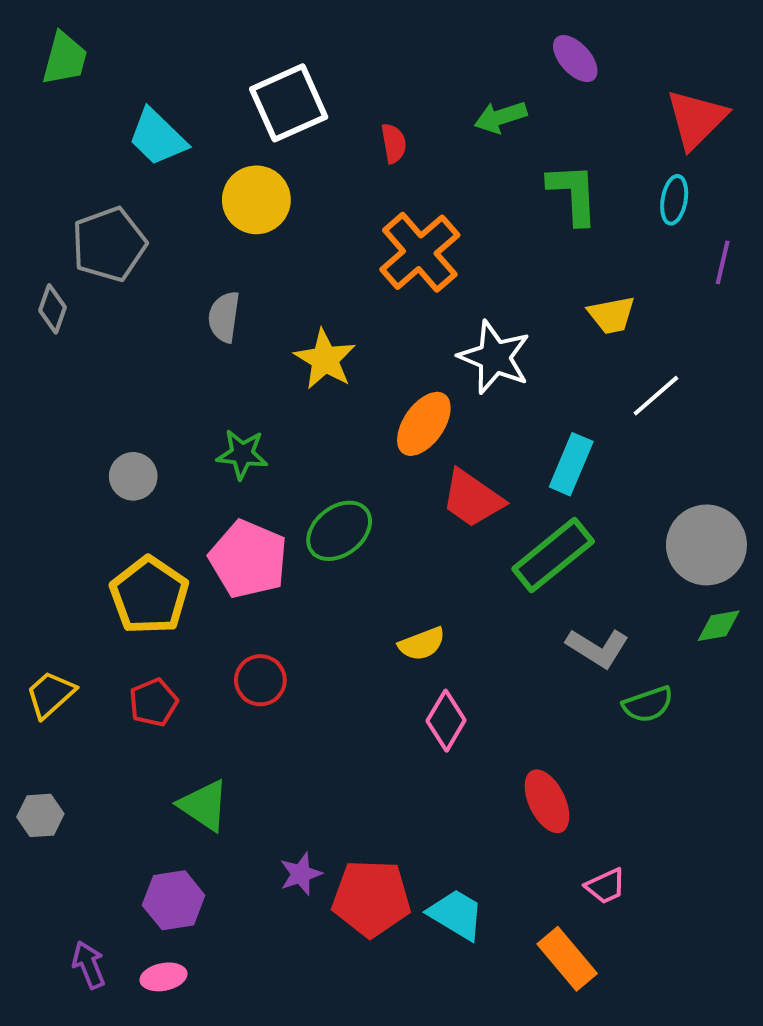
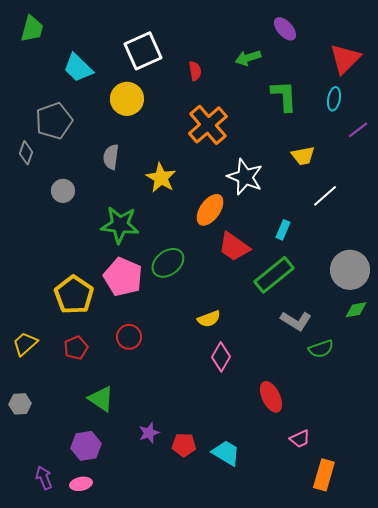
purple line: (723, 262) -> (358, 130), turned 40
green star: (242, 454) -> (120, 225), size x1.5
cyan rectangle: (571, 464) -> (283, 230), size x0.7
gray circle: (133, 476) -> (63, 191), moved
red pentagon: (371, 898) -> (184, 445), size x0.6
orange rectangle: (567, 959) -> (324, 475), moved, turned 56

